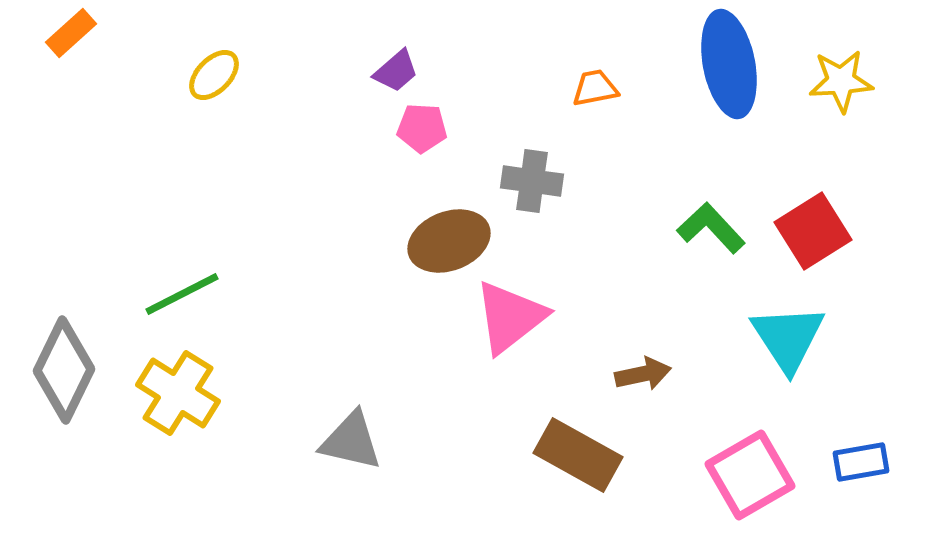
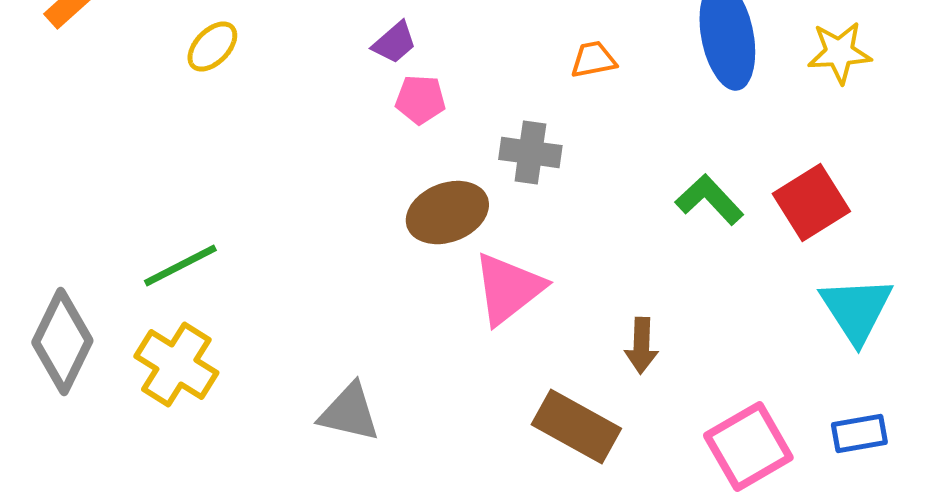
cyan triangle: (788, 338) -> (856, 310), moved
brown arrow: (643, 374) -> (641, 346), turned 104

